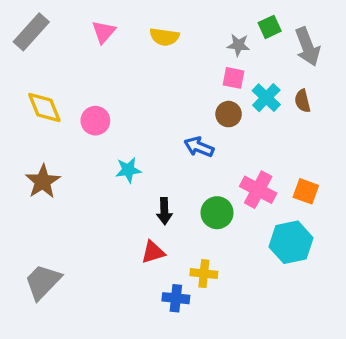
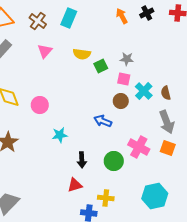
green square: (270, 27) -> (101, 66), moved
gray arrow: (307, 47) -> (167, 122), moved
cyan hexagon: (291, 242) -> (155, 196), moved

